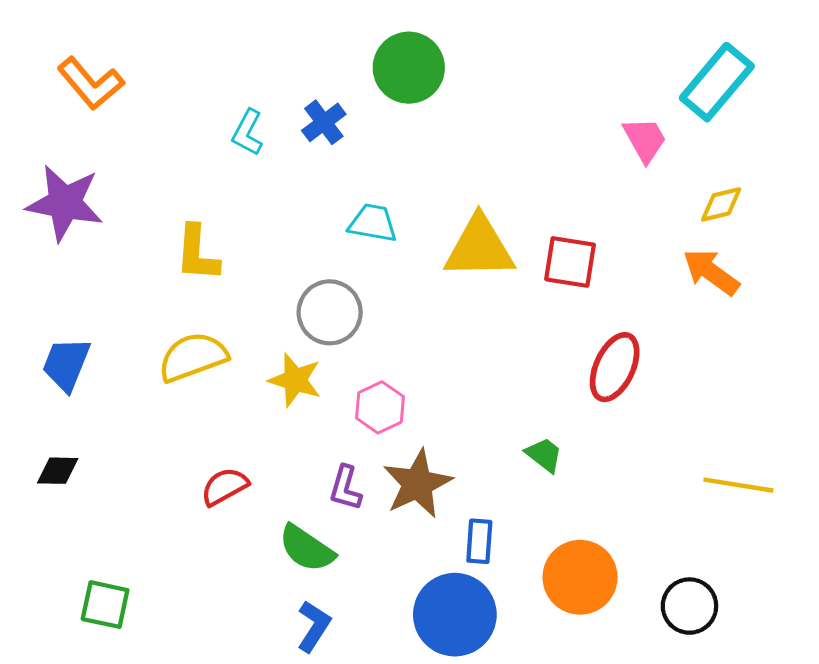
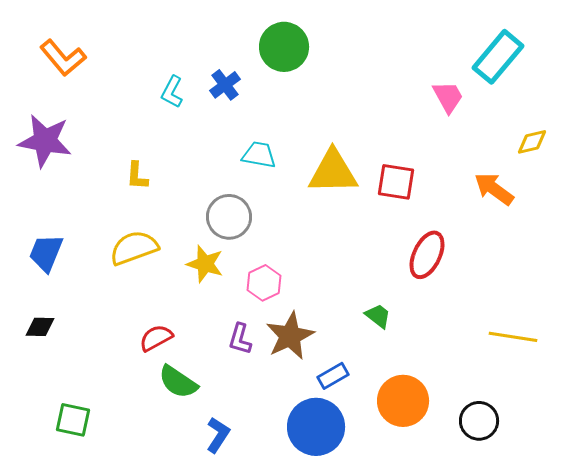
yellow diamond: (721, 204) -> (532, 142), moved
yellow L-shape: (197, 253) -> (137, 176), size x0.7
blue rectangle: (479, 541) -> (333, 376), turned 56
green semicircle: (307, 548) -> (178, 382), moved

